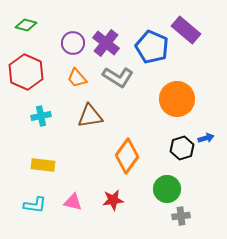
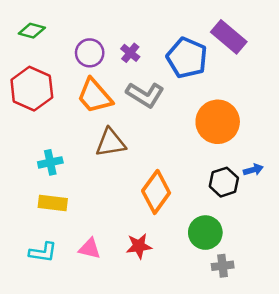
purple cross: (106, 43) -> (130, 53), size x0.6
orange trapezoid: (77, 78) -> (95, 96), size x1.5
cyan cross: (41, 116) -> (50, 162), moved

